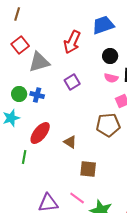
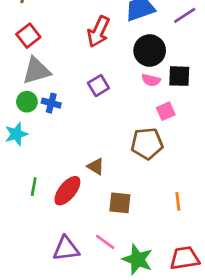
black circle: (110, 56) -> (150, 50), size x1.5
gray triangle: (39, 62) -> (36, 71), moved
red ellipse: (40, 133) -> (67, 191), moved

